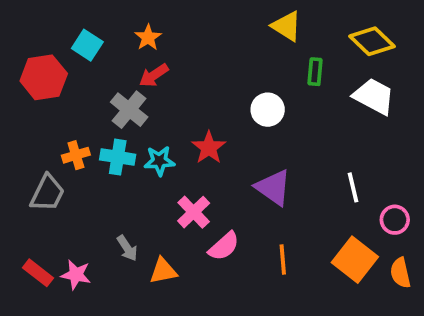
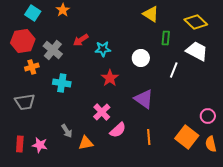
orange star: (148, 37) -> (63, 10), moved
cyan square: (87, 45) -> (33, 13), moved
gray cross: (129, 110) -> (53, 50), moved
orange cross: (76, 155) -> (32, 67), moved
cyan star: (159, 161) -> (103, 49), moved
white line: (353, 187) -> (174, 70), moved, turned 35
gray trapezoid: (47, 193) -> (25, 102), turned 55
red rectangle: (38, 273) -> (20, 144), turned 56

